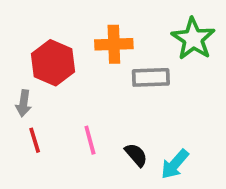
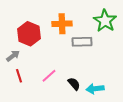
gray arrow: (24, 103) -> (13, 56), turned -136
pink line: (90, 140) -> (49, 76), turned 63
cyan arrow: (175, 164) -> (95, 89), turned 42

